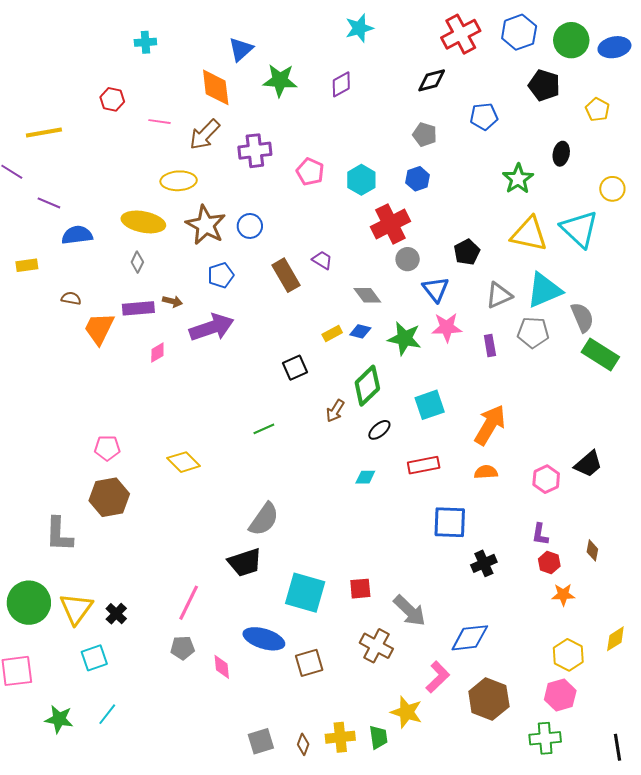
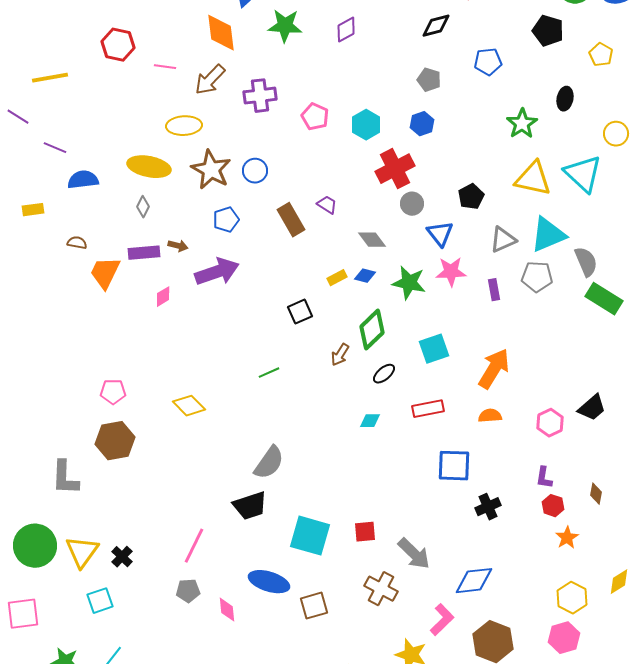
red hexagon: (112, 99) -> (118, 45), size x1.4
orange star: (563, 595) -> (567, 538), turned -30

